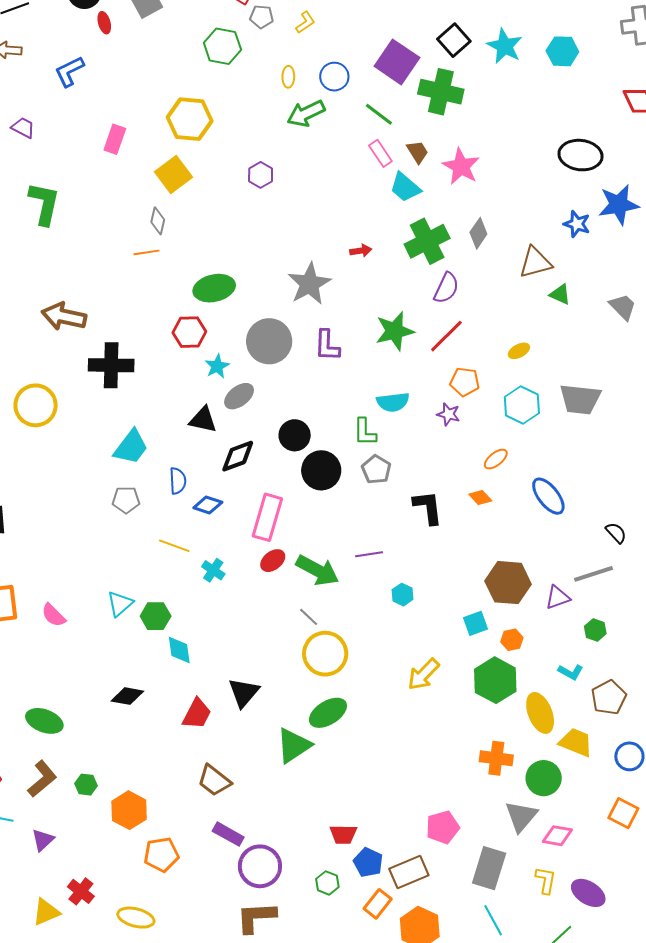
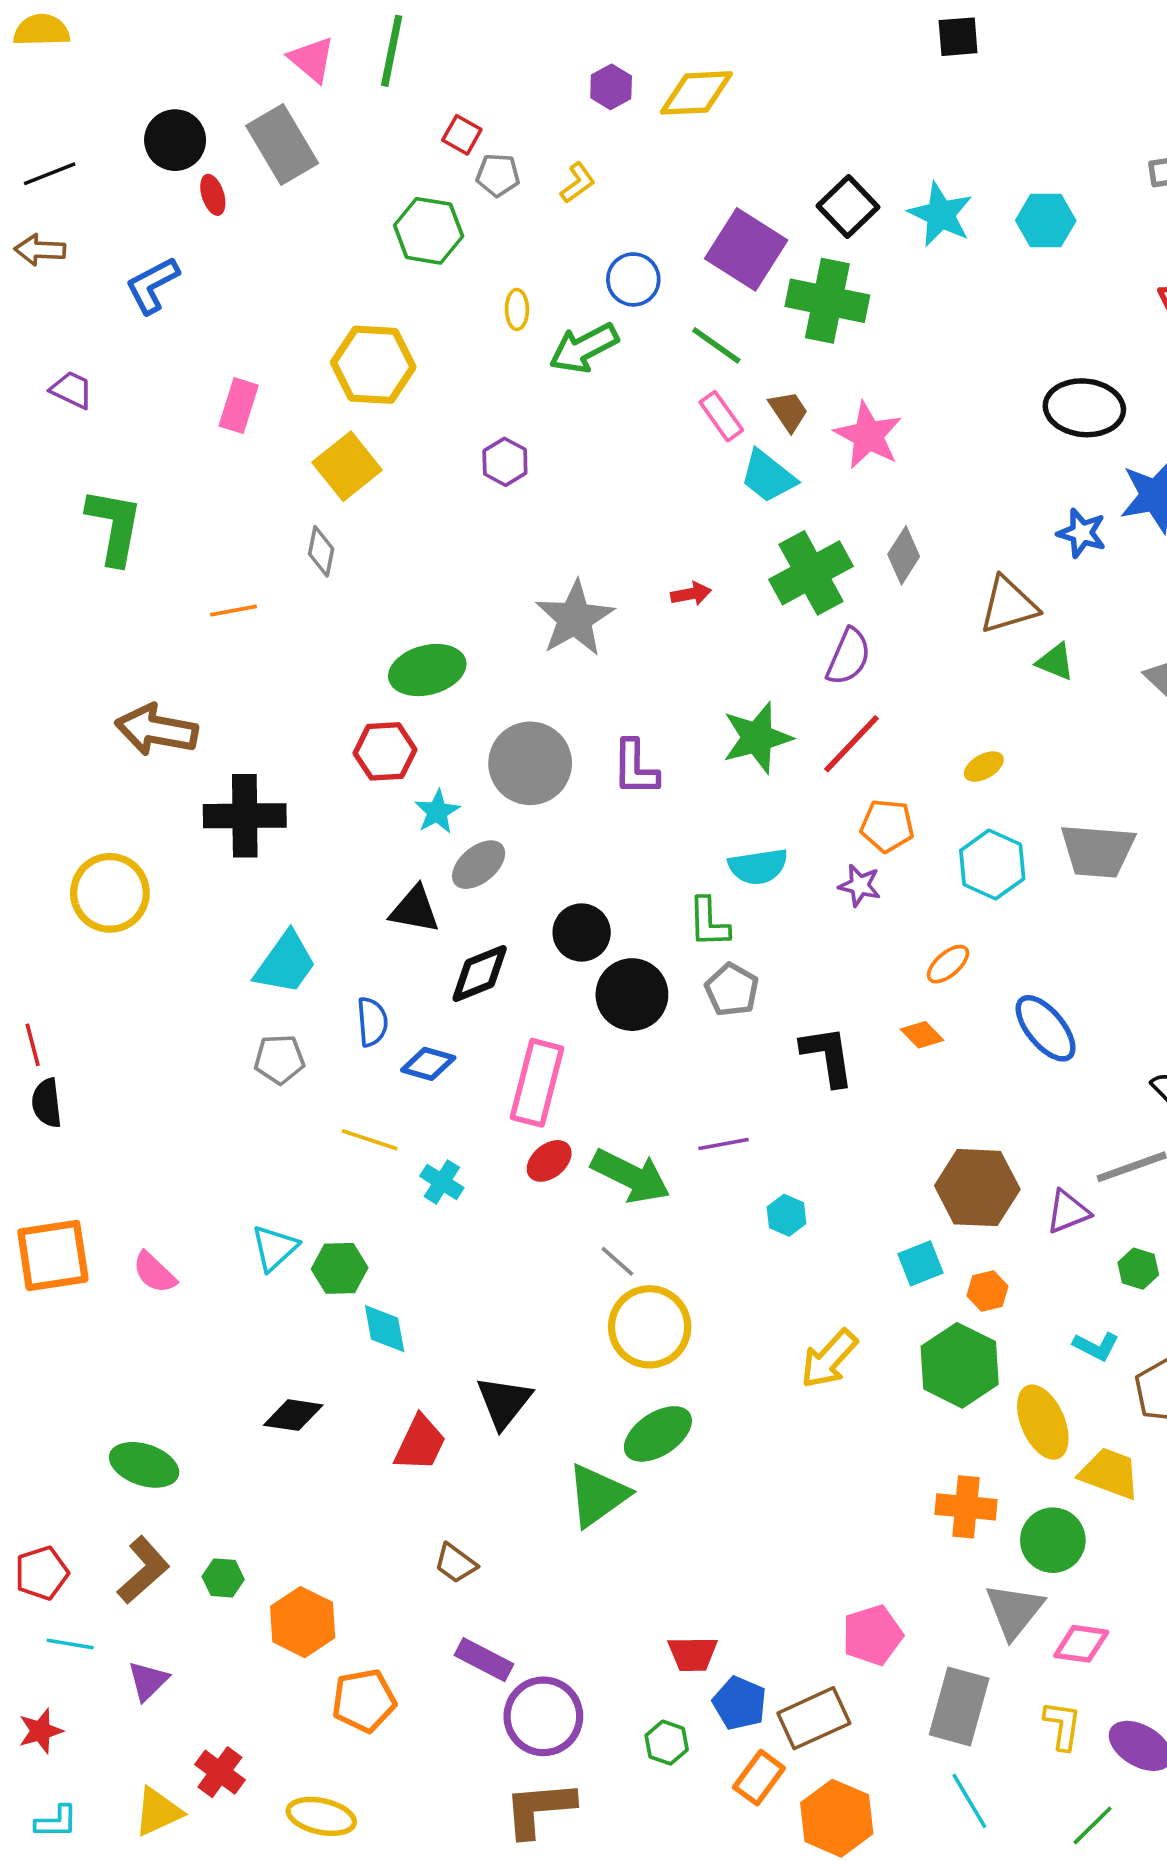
yellow ellipse: (288, 77) -> (517, 309), moved
orange line: (146, 252) -> (234, 611), moved
gray star: (309, 284) -> (575, 618), moved
brown trapezoid: (214, 780) -> (456, 1563), size x0.7

